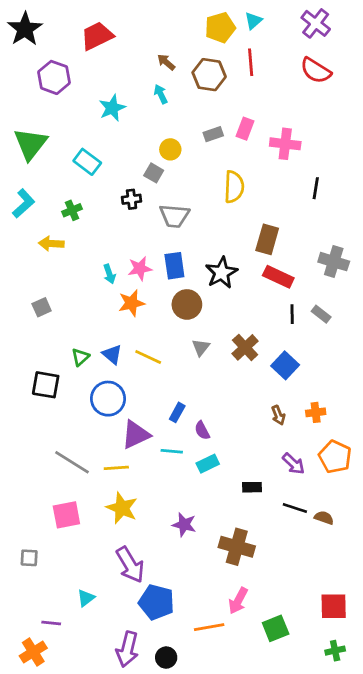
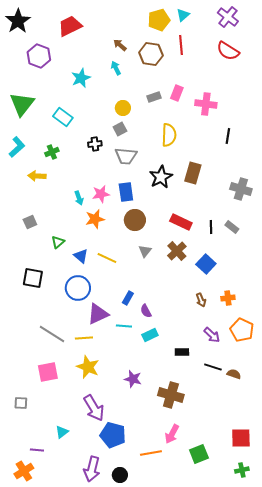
gray square: (154, 173) -> (120, 129), moved, turned 32
black star: (222, 273) -> (161, 177), moved
red rectangle: (278, 277) -> (181, 222), moved
green triangle: (80, 357) -> (58, 242), moved

